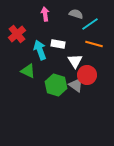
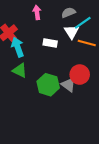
gray semicircle: (76, 14) -> (68, 13), turned -40
cyan arrow: (40, 50) -> (18, 47), moved
white triangle: (75, 61) -> (72, 32), moved

